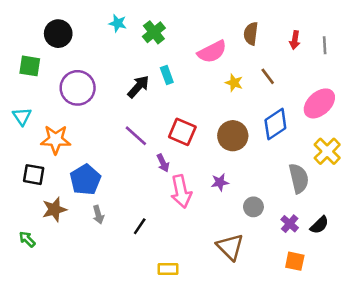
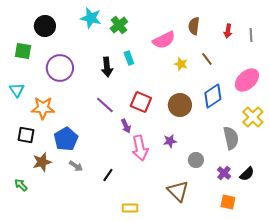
cyan star: (118, 23) -> (91, 18), size x1.5
black arrow: (138, 87) -> (107, 67), turned 132
gray arrow: (98, 215) -> (76, 166), turned -40

